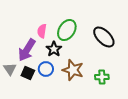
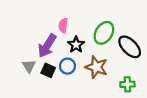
green ellipse: (67, 30) -> (104, 33), moved
black ellipse: (104, 37) -> (130, 47), moved
green cross: (102, 77) -> (127, 84), moved

